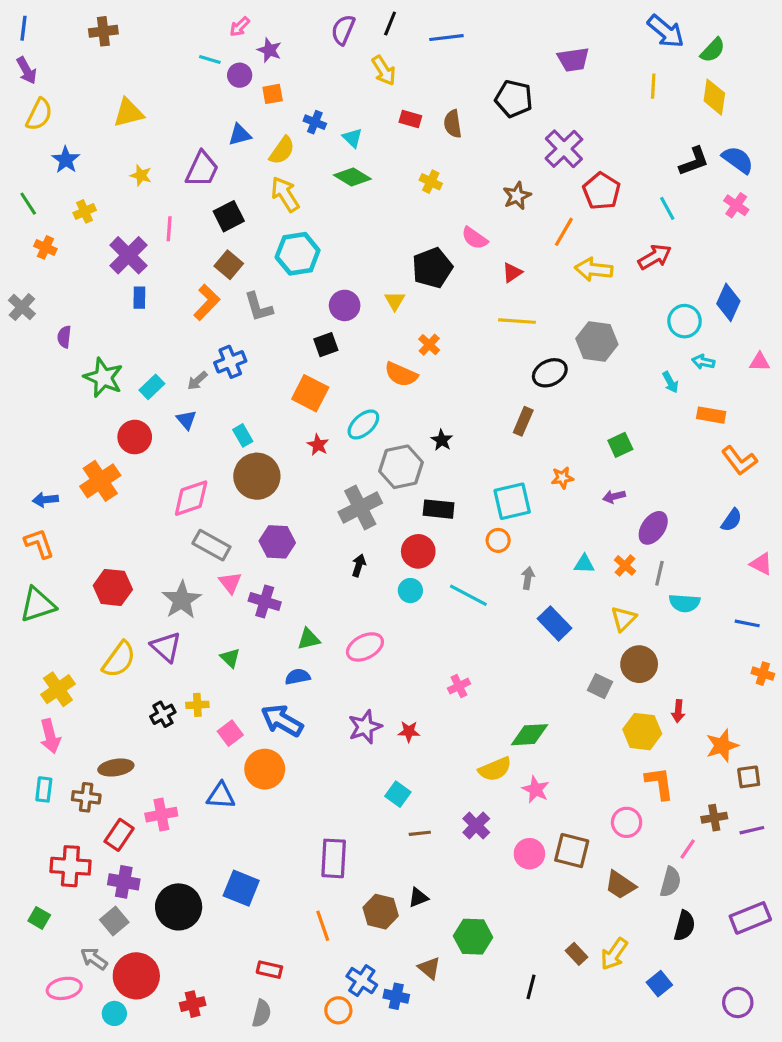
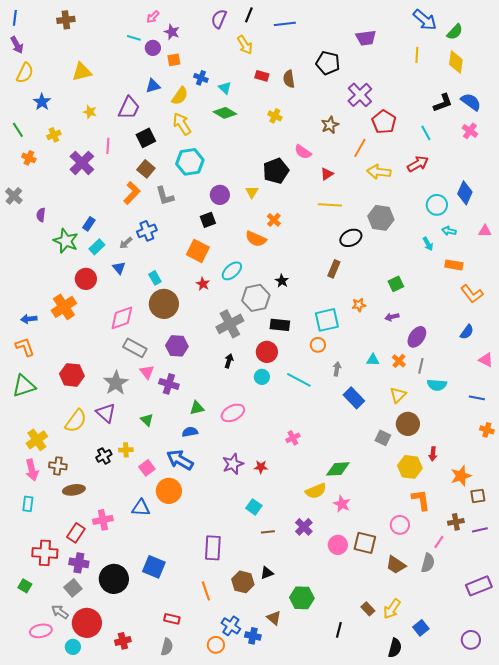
blue rectangle: (139, 298) -> (89, 224), moved, turned 32
brown cross: (86, 797) -> (58, 466), moved
black semicircle: (685, 926) -> (395, 648), moved

